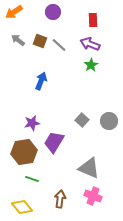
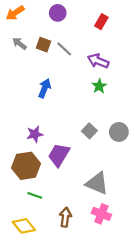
red rectangle: (93, 20) -> (101, 22), turned 32
purple arrow: (90, 44) -> (98, 61), moved
green star: (91, 65) -> (99, 86), moved

